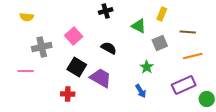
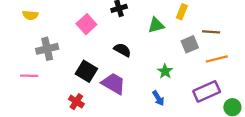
green triangle: (139, 26) -> (156, 25), turned -42
pink square: (74, 36) -> (86, 24), moved
gray square: (160, 43) -> (190, 44), moved
red cross: (68, 94) -> (76, 102), turned 32

